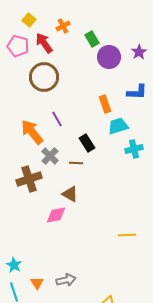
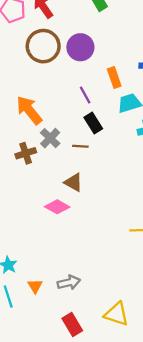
purple circle: (109, 57) -> (80, 47), moved
purple line: (57, 119) -> (85, 95), moved
brown cross: (29, 179) -> (26, 153), moved, size x0.7
pink diamond: (56, 215) -> (57, 207), turned 40

